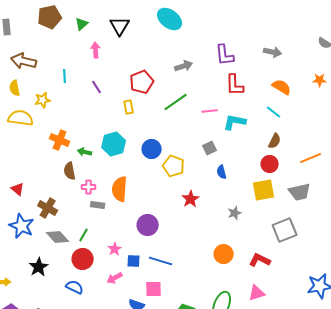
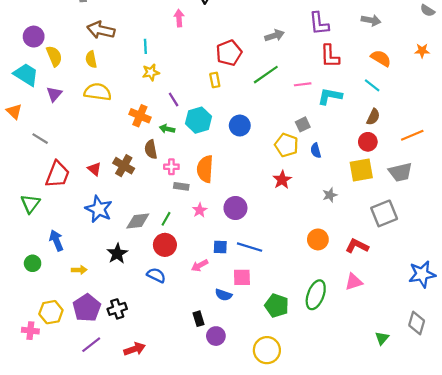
purple line: (97, 87) -> (174, 99), moved
yellow star: (43, 100) -> (151, 72), moved
yellow pentagon: (174, 166) -> (286, 145), moved
brown cross: (48, 208) -> (124, 166), moved
gray diamond: (58, 237) -> (138, 221), turned -55
pink star: (115, 249) -> (200, 210), moved

